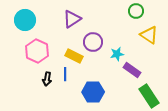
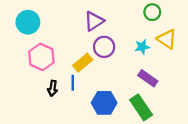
purple triangle: (72, 19) -> (94, 21), moved
cyan star: (117, 54) -> (142, 47), moved
yellow rectangle: (74, 56) -> (83, 63), turned -66
green rectangle: (149, 96) -> (141, 107), moved

